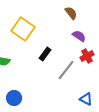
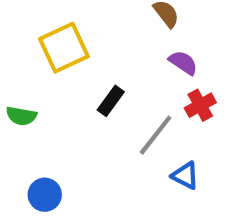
yellow square: (23, 29) -> (64, 48), turned 30
blue triangle: (86, 99) -> (185, 176), moved

